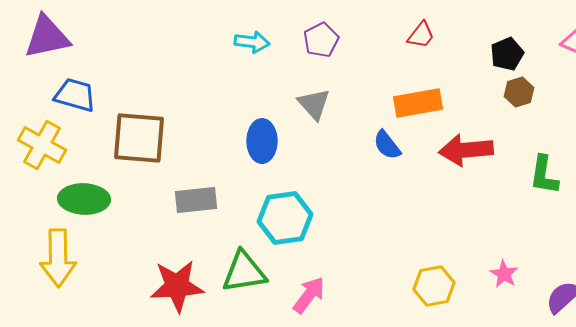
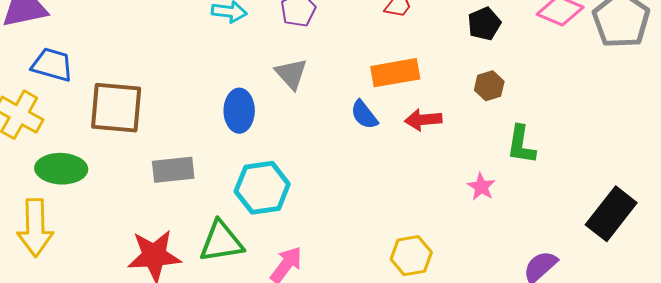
brown hexagon: (519, 92) -> (489, 86), moved
red arrow: (466, 150) -> (423, 120), moved, size x0.7
pink star: (504, 274) -> (481, 187), moved

